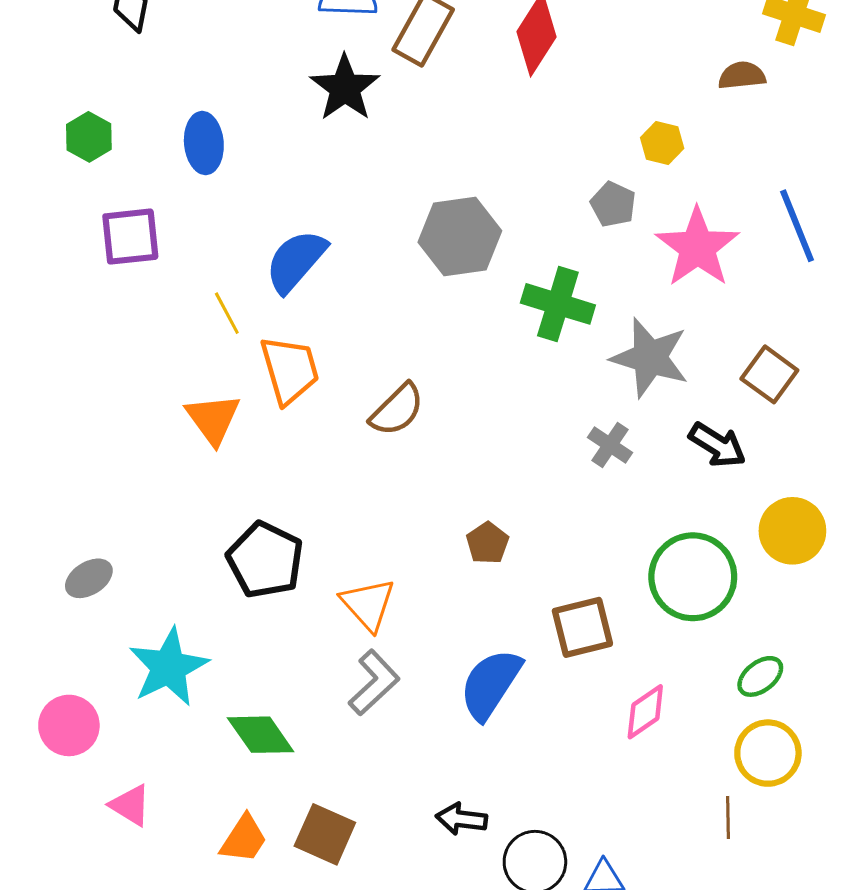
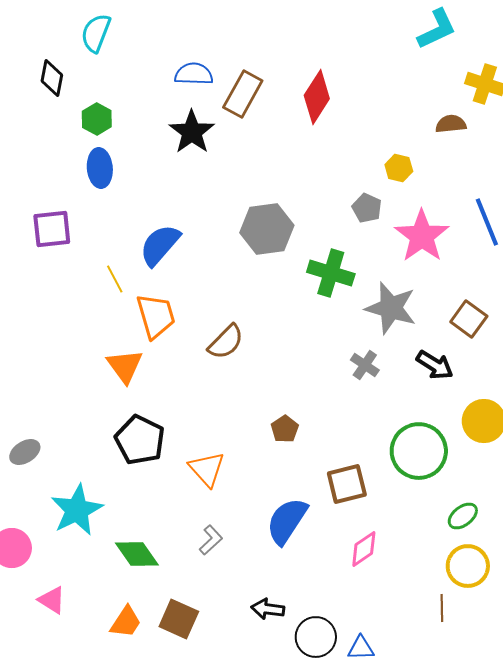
green hexagon: (89, 137) -> (97, 119), moved
orange triangle: (213, 419) -> (125, 366), moved
gray L-shape: (374, 683) -> (211, 540), moved, size x0.7
pink diamond: (645, 712) -> (364, 549), moved

